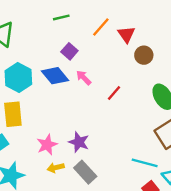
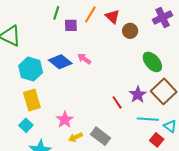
green line: (61, 17) -> (56, 13), turned -48
purple square: (69, 51) -> (71, 25), moved, turned -32
red line: (114, 93) -> (117, 102), moved, turned -64
purple star: (79, 142) -> (138, 95), moved, turned 30

